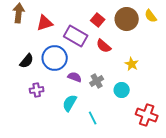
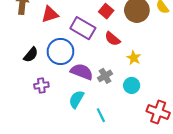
yellow star: (132, 64) -> (134, 58), moved
purple semicircle: (75, 77) -> (82, 72), size x1.5

